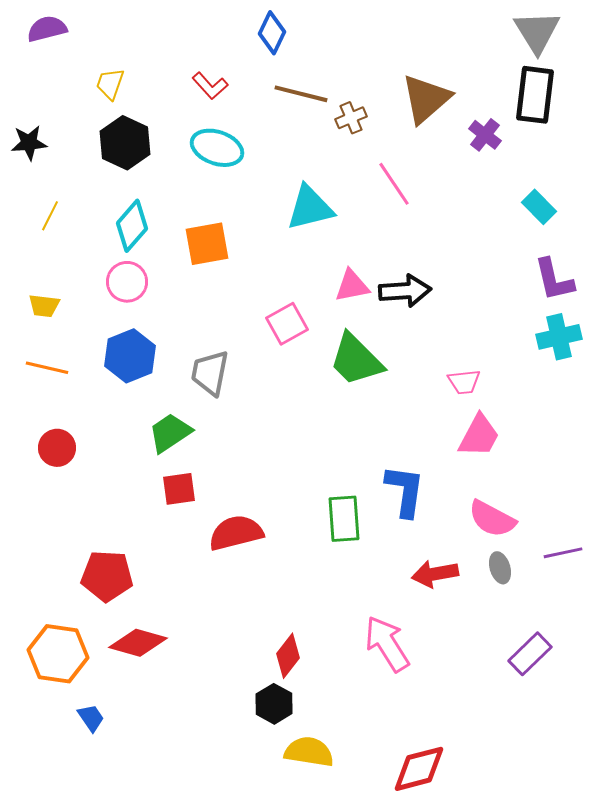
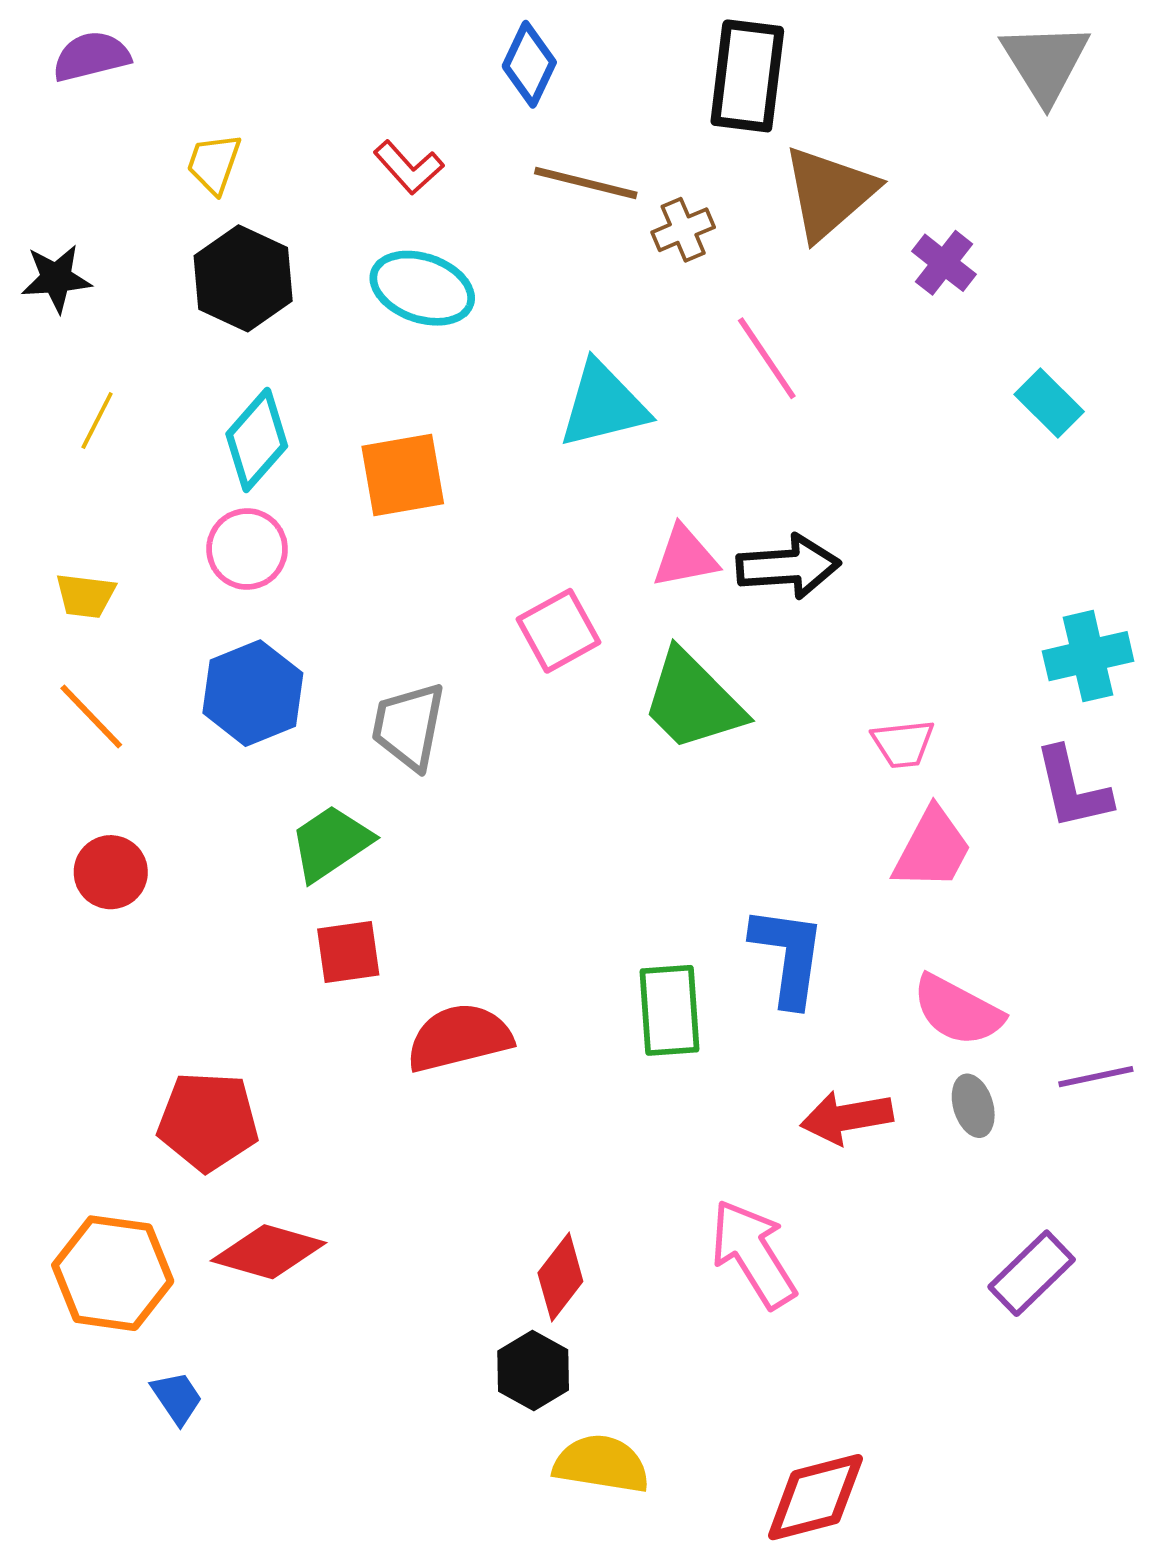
black rectangle: (535, 95) -> (747, 76), moved
purple L-shape: (554, 280) -> (1072, 788), moved
orange line: (47, 368) -> (91, 716), turned 33

